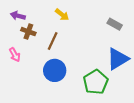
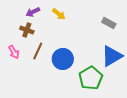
purple arrow: (18, 16) -> (33, 12), moved, turned -40
brown line: (53, 41) -> (38, 51), moved
blue circle: (55, 70) -> (63, 59), moved

